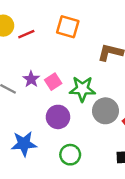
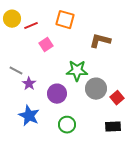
purple star: (31, 79) -> (29, 84), moved
pink square: (53, 82) -> (46, 45), moved
blue star: (24, 144) -> (29, 116), turned 30

